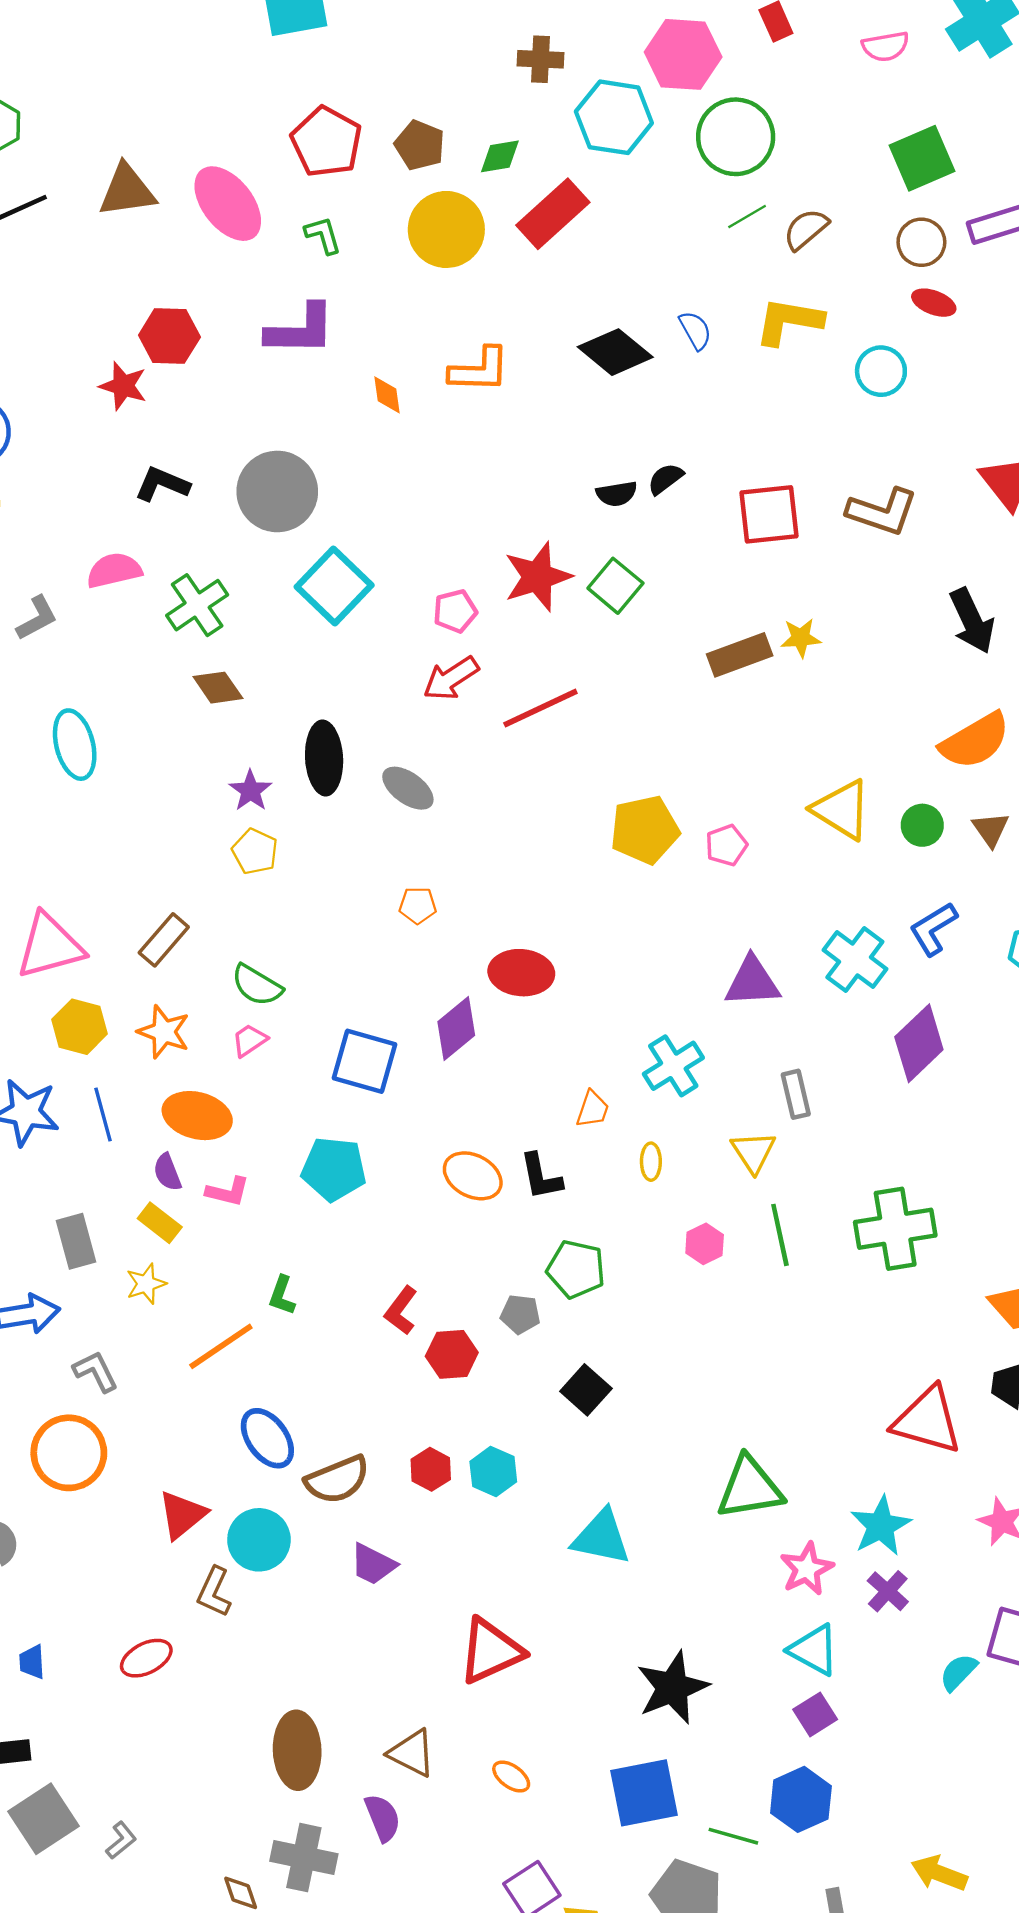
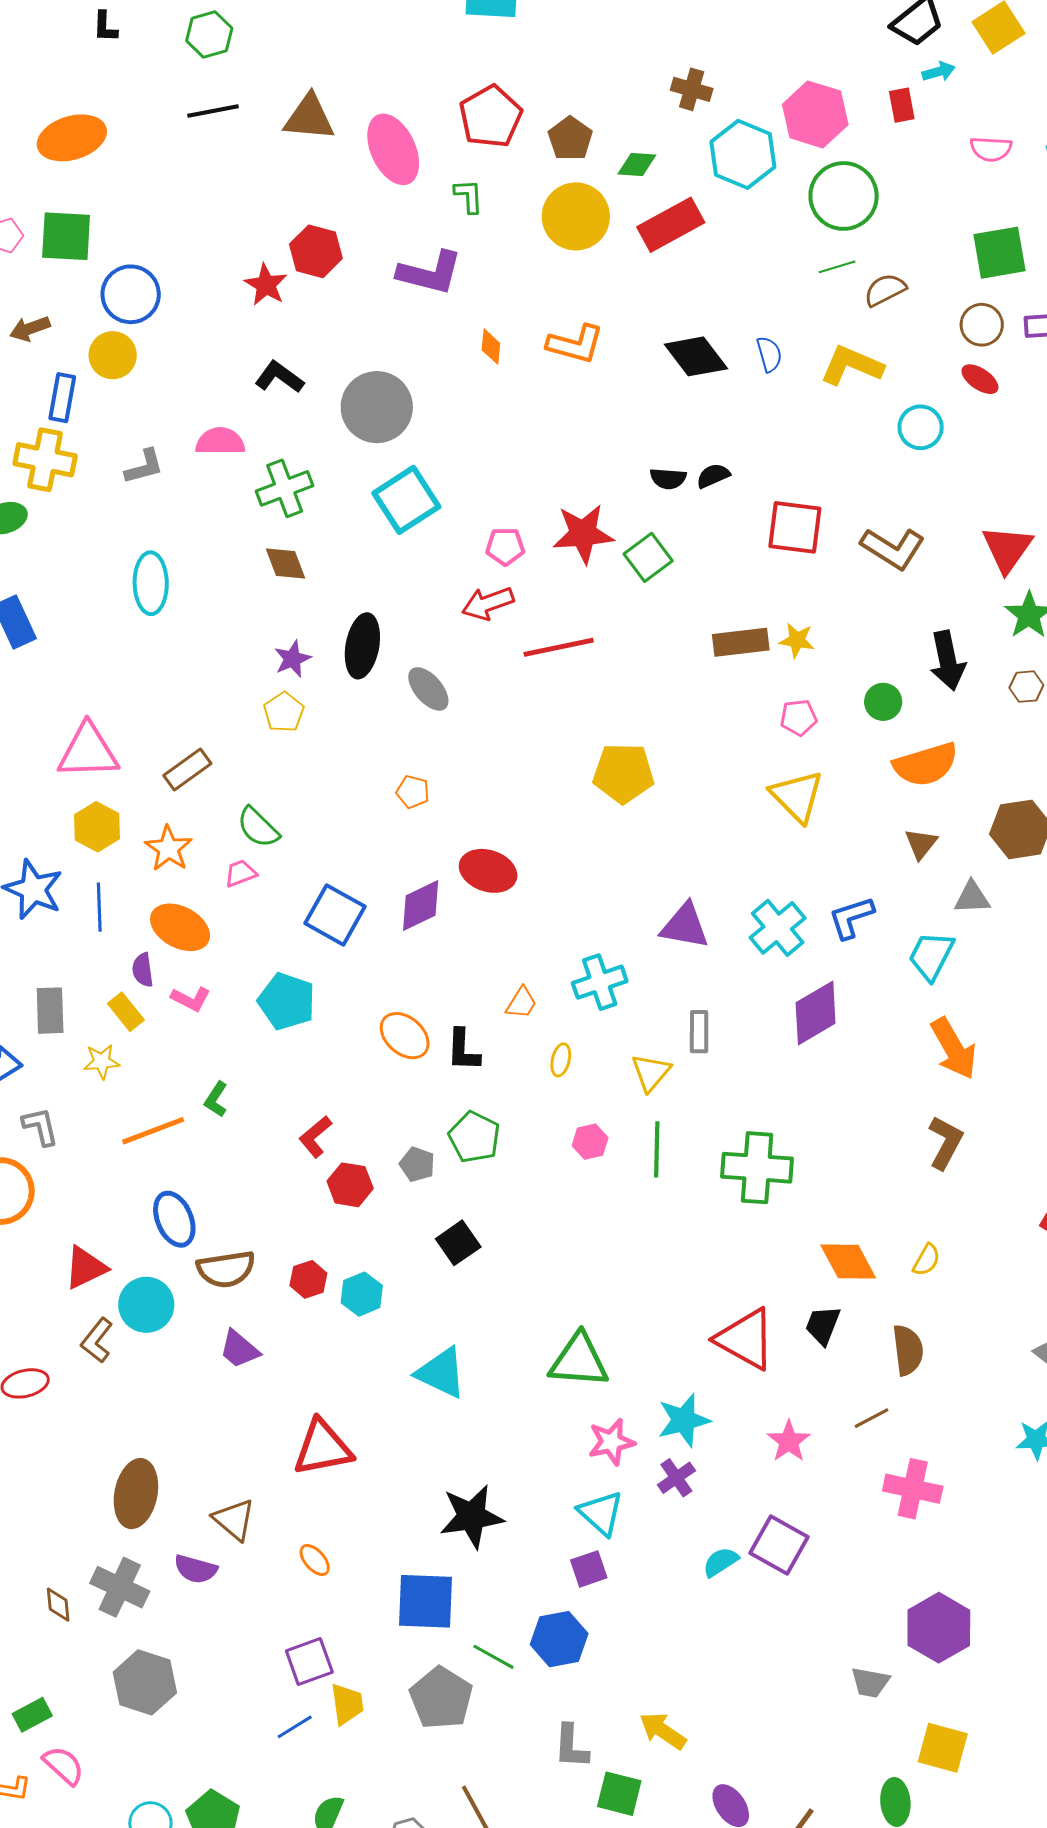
green circle: (922, 825) -> (883, 702), moved
pink pentagon: (726, 845) -> (799, 718), moved
purple semicircle: (383, 1818) -> (196, 1569), turned 114

